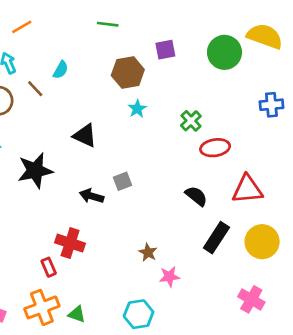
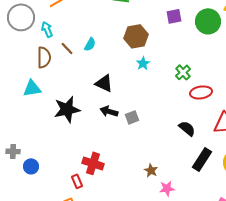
purple square: (165, 50) -> (174, 16), moved
cyan semicircle: (61, 70) -> (90, 44), moved
black arrow: (92, 196) -> (109, 111), moved

